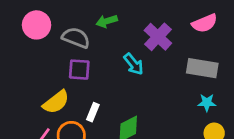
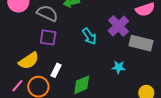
purple cross: (158, 37) -> (118, 26), moved
cyan star: (207, 103) -> (119, 67), moved

